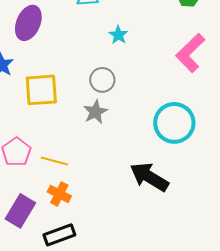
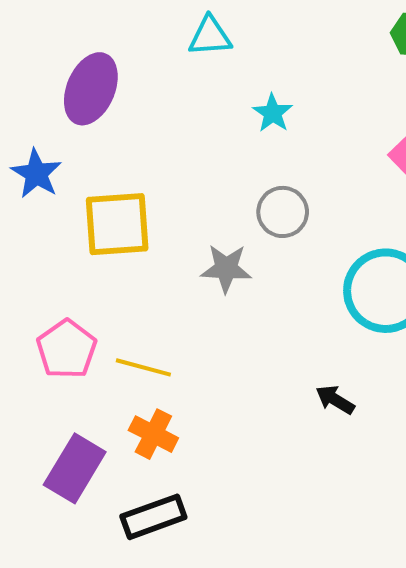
gray circle: (102, 80) -> (283, 212), moved
gray star: (95, 112) -> (226, 268), turned 30
black arrow: (149, 177) -> (335, 400), size x0.5

